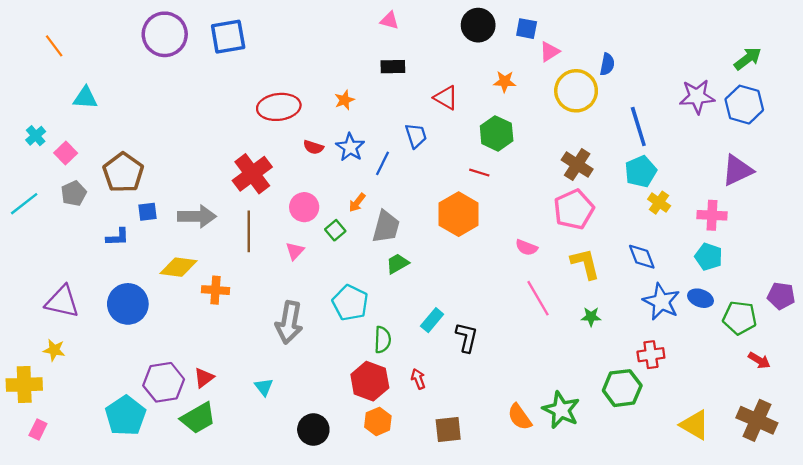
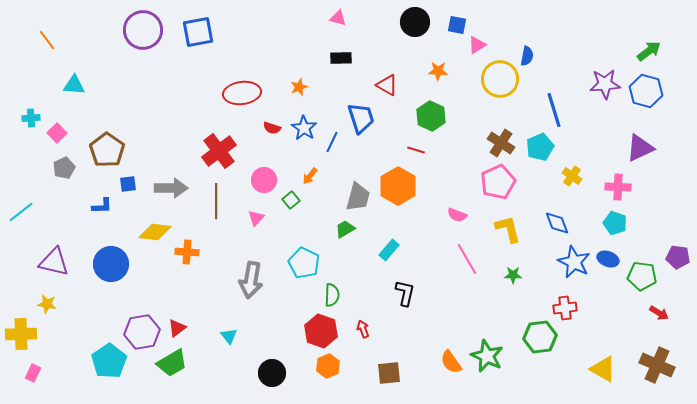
cyan cross: (36, 136) -> (31, 118), turned 36
blue trapezoid: (416, 136) -> (361, 118), size x1.4
cyan pentagon: (641, 171) -> (540, 147), moved
cyan line: (24, 204) -> (21, 212), moved
gray trapezoid: (386, 227) -> (358, 197), moved
cyan rectangle: (432, 320) -> (389, 250), moved

